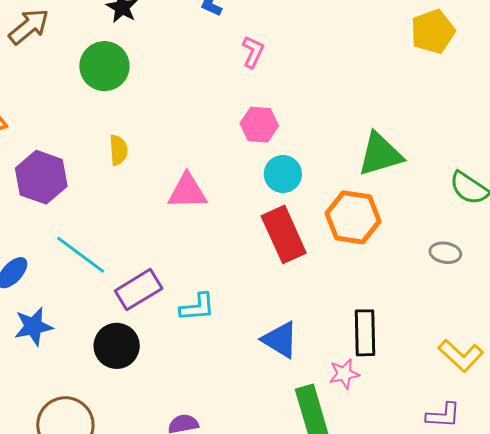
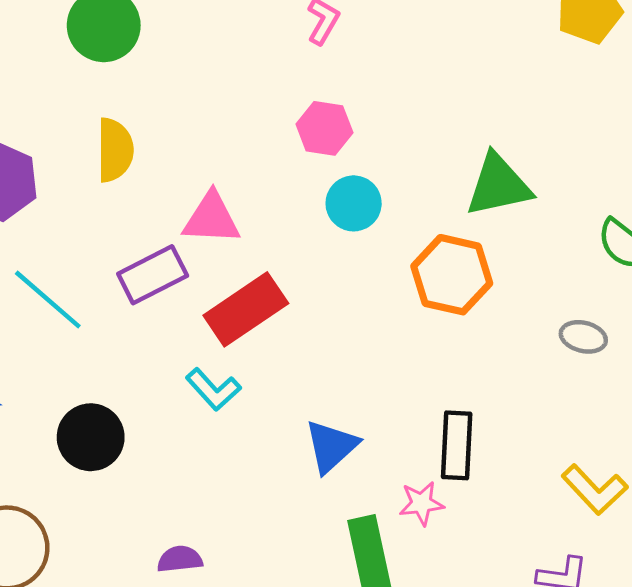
yellow semicircle: (118, 150) -> (115, 150), size x1.4
red rectangle: (284, 234) -> (246, 309), moved, turned 76
purple rectangle: (139, 290) -> (153, 275), moved
cyan L-shape: (197, 307) -> (213, 389), turned 48
blue triangle: (280, 340) -> (331, 446), turned 42

